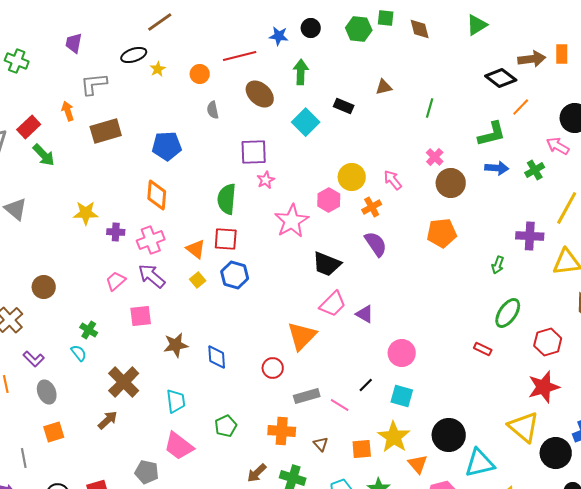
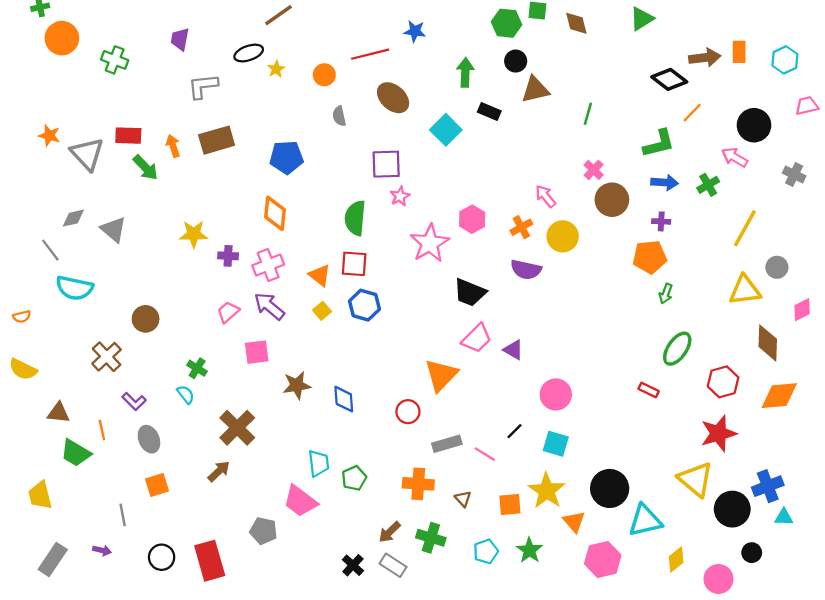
black circle: (311, 28) -> (516, 61), moved
green arrow: (301, 72) -> (465, 72), moved
brown triangle: (384, 87) -> (535, 90), size x1.5
orange arrow: (68, 111) -> (173, 146), moved
red rectangle: (29, 127) -> (128, 136), turned 45
yellow circle: (352, 177) -> (563, 236), moved
orange pentagon: (442, 233) -> (650, 257), moved
purple cross: (530, 236) -> (661, 221), moved, size x0.6
purple semicircle: (376, 244) -> (526, 270), turned 136
cyan trapezoid: (176, 401) -> (319, 463), moved

